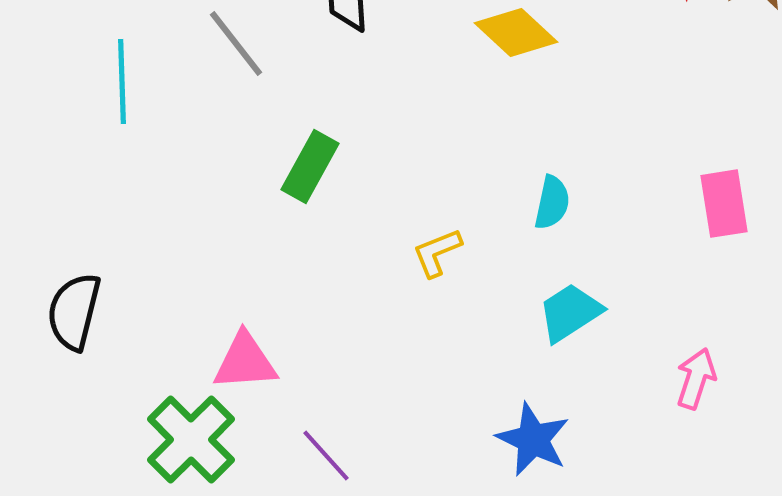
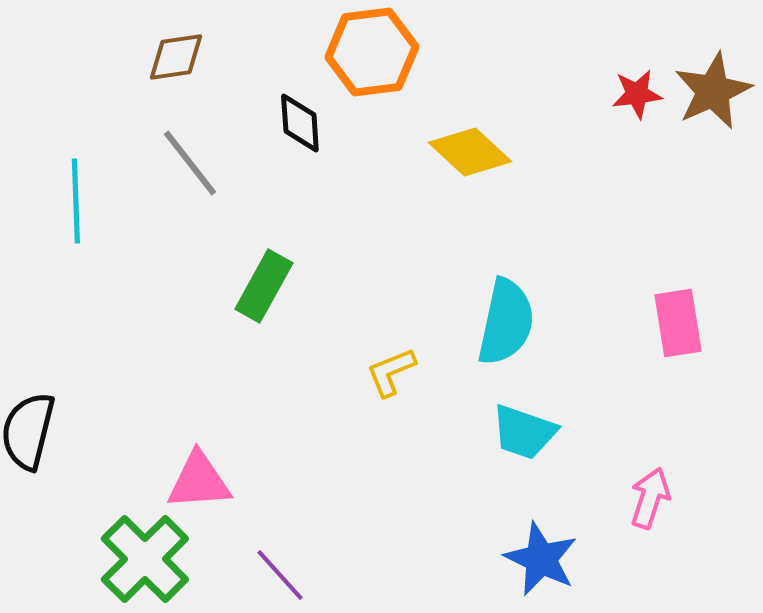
cyan semicircle: (552, 203) -> (506, 322), size x1.6
cyan trapezoid: (570, 313) -> (524, 432), turned -128
blue star: (533, 440) -> (541, 559), moved

